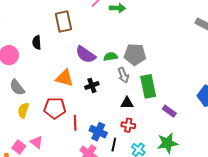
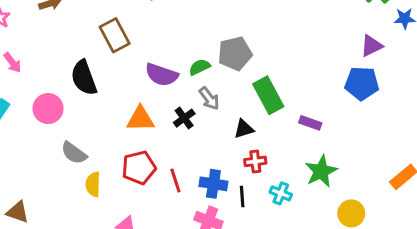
black semicircle: (37, 42) -> (84, 78), size x1.6
gray arrow: (123, 75) -> (209, 98), moved

